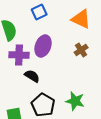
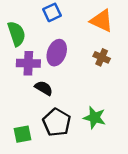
brown cross: (81, 50) -> (102, 57), turned -32

